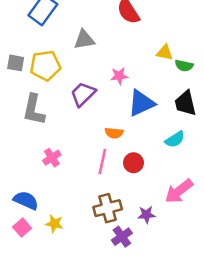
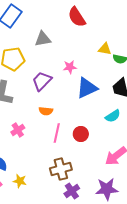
orange semicircle: (114, 133) -> (46, 111), moved
purple star: (146, 215) -> (107, 189), moved, size x1.6

